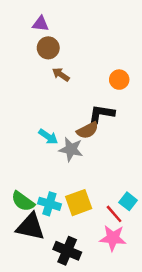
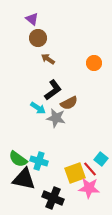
purple triangle: (41, 24) -> (32, 19), turned 32
black L-shape: (101, 114) -> (53, 90), moved, turned 135
yellow square: (79, 203) -> (75, 173), moved

